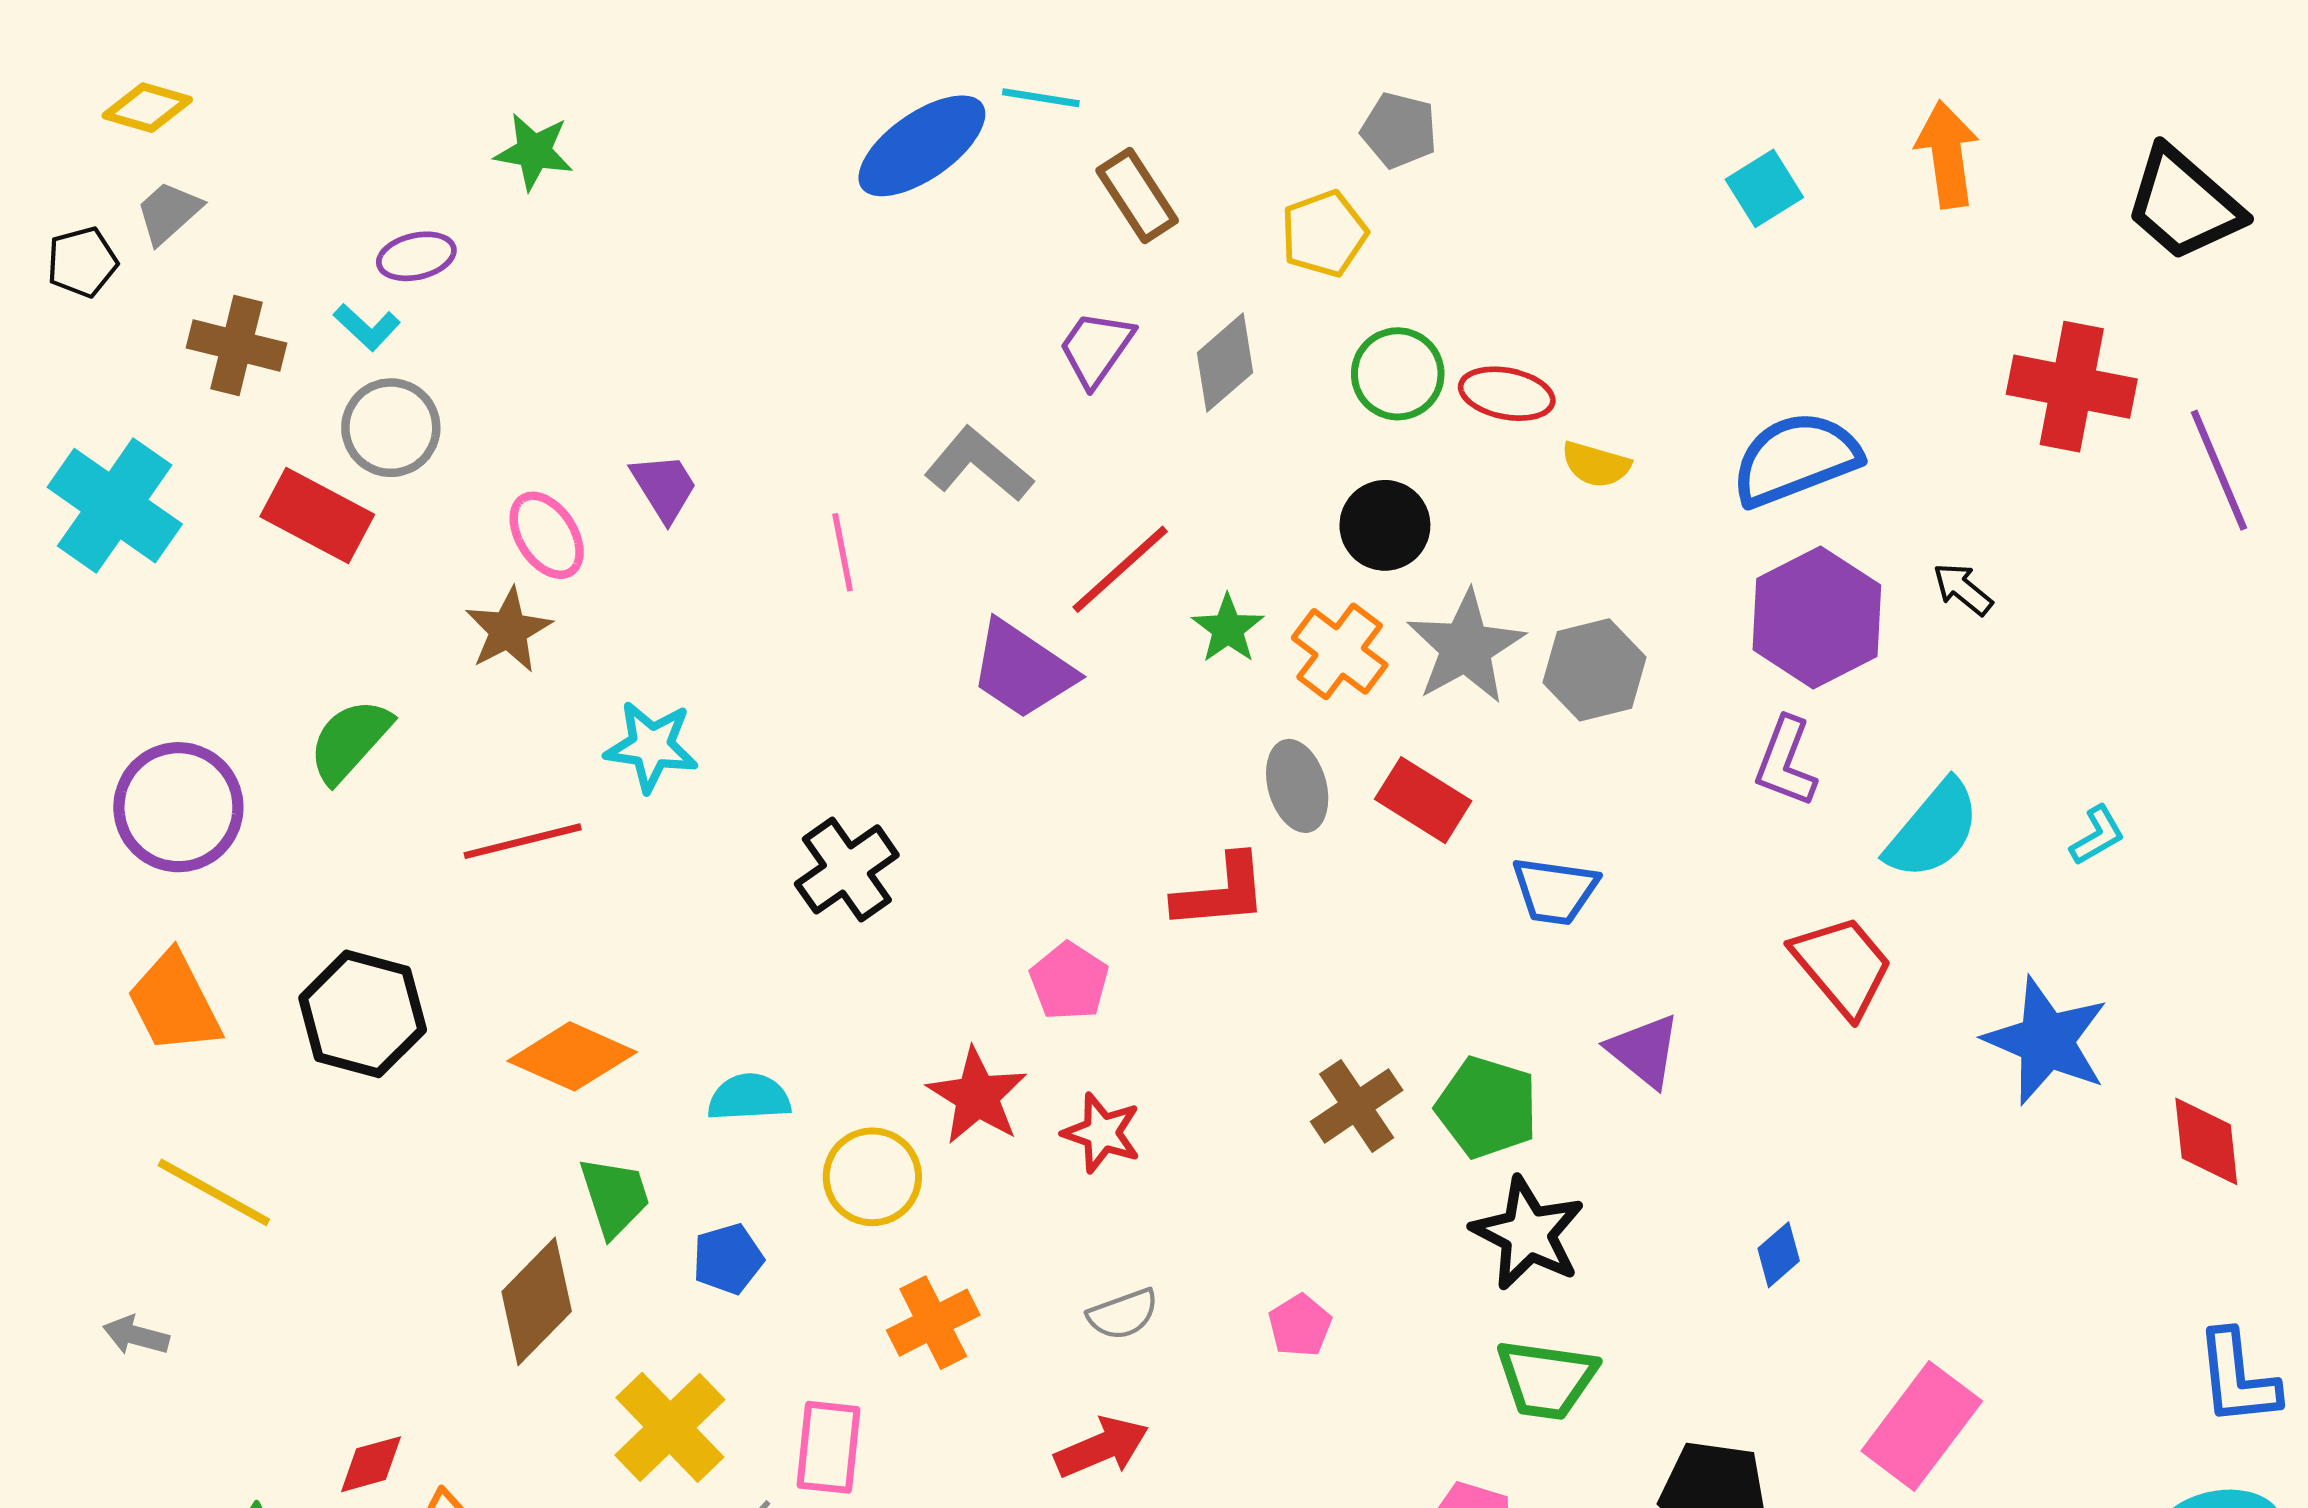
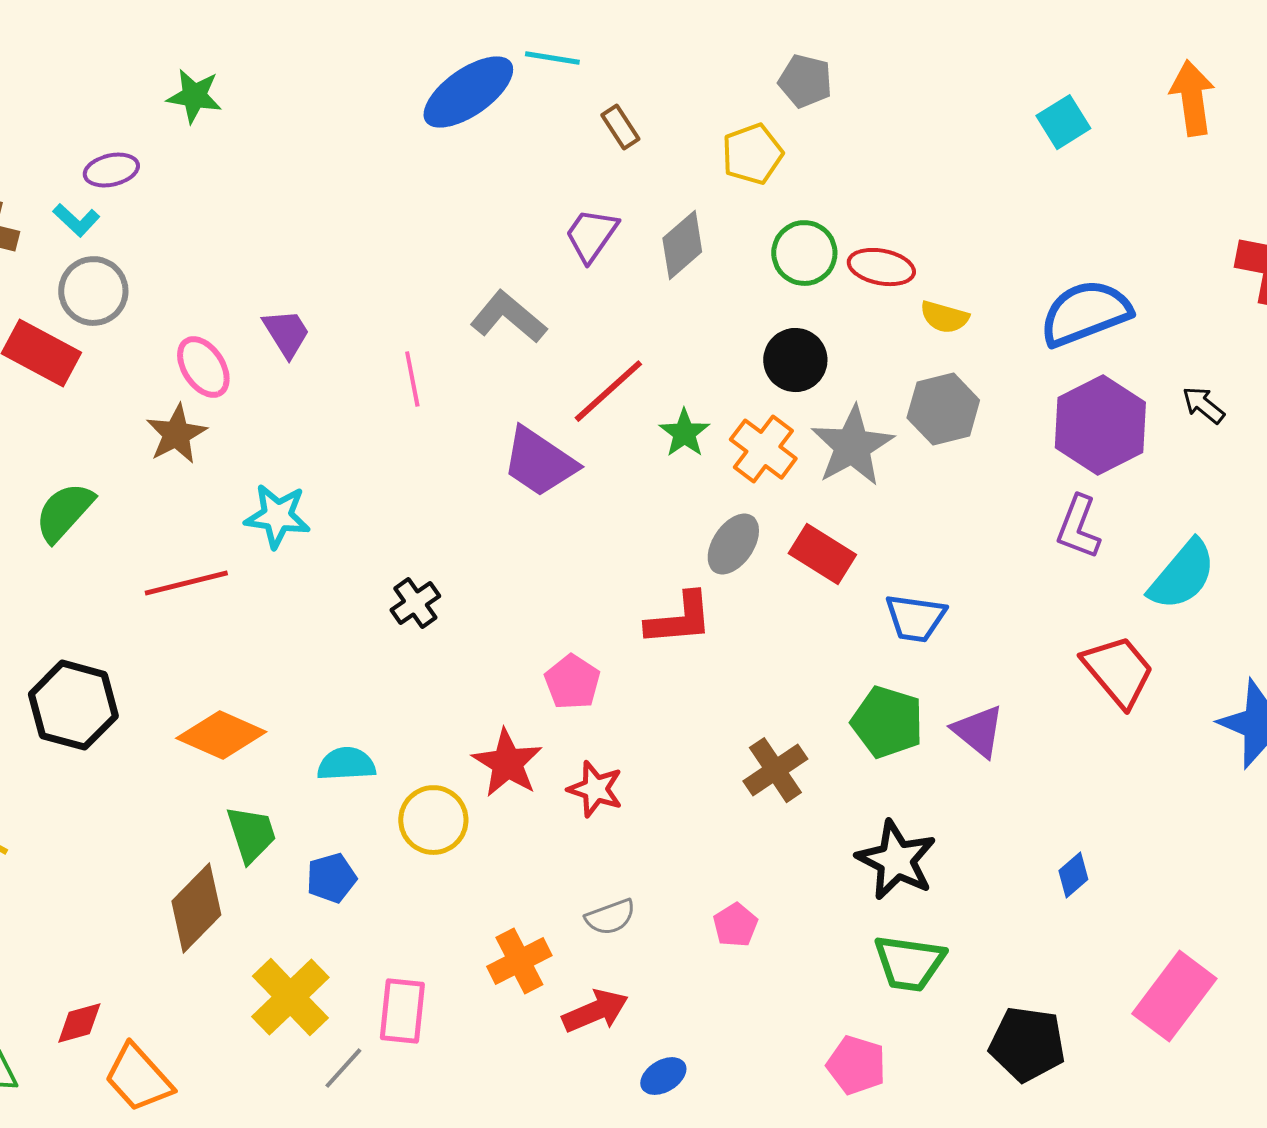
brown rectangle: (1137, 195) -> (620, 127), size x0.7
gray hexagon: (1595, 670) -> (943, 409), moved
gray ellipse: (1297, 786) -> (733, 544), turned 50
black cross: (847, 869) -> (415, 603), size x0.7
green pentagon: (1487, 1107) -> (887, 722), moved
orange cross: (933, 1323) -> (519, 961), moved

